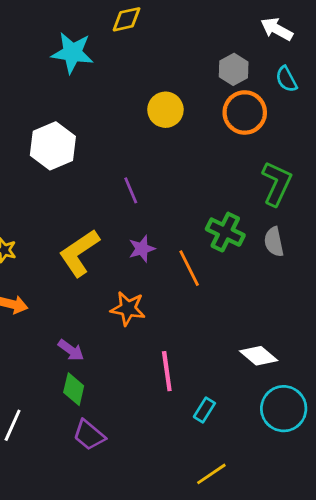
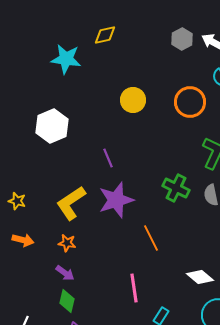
gray hexagon: (234, 69) -> (182, 39), moved
purple star: (142, 249) -> (116, 200), size x1.8
orange line: (189, 268) -> (151, 238), moved
orange star: (128, 309) -> (67, 243), moved, size x0.7

